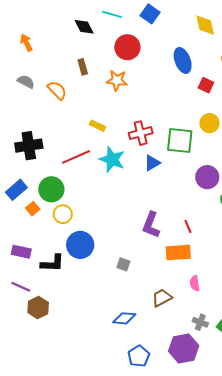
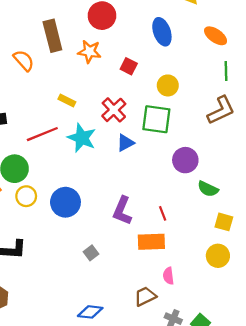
brown rectangle: (83, 67) -> (52, 36), size x1.8
red square: (206, 85) -> (129, 66), moved
yellow circle: (209, 123) -> (168, 85), moved
red cross: (141, 133) -> (114, 110), turned -30
blue circle: (80, 245) -> (65, 202), moved
gray square: (123, 264) -> (91, 253), turned 32
brown trapezoid: (162, 298) -> (145, 296), moved

